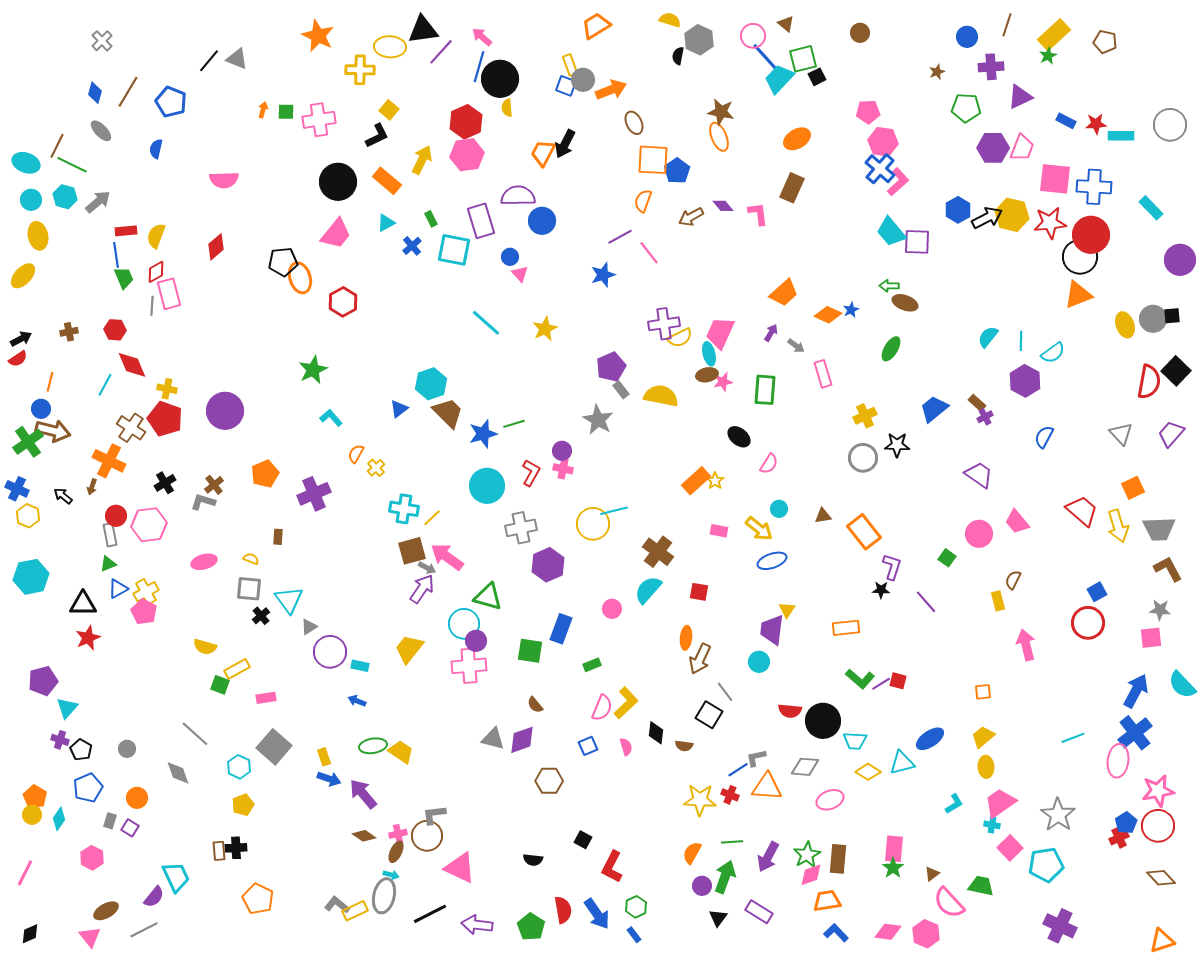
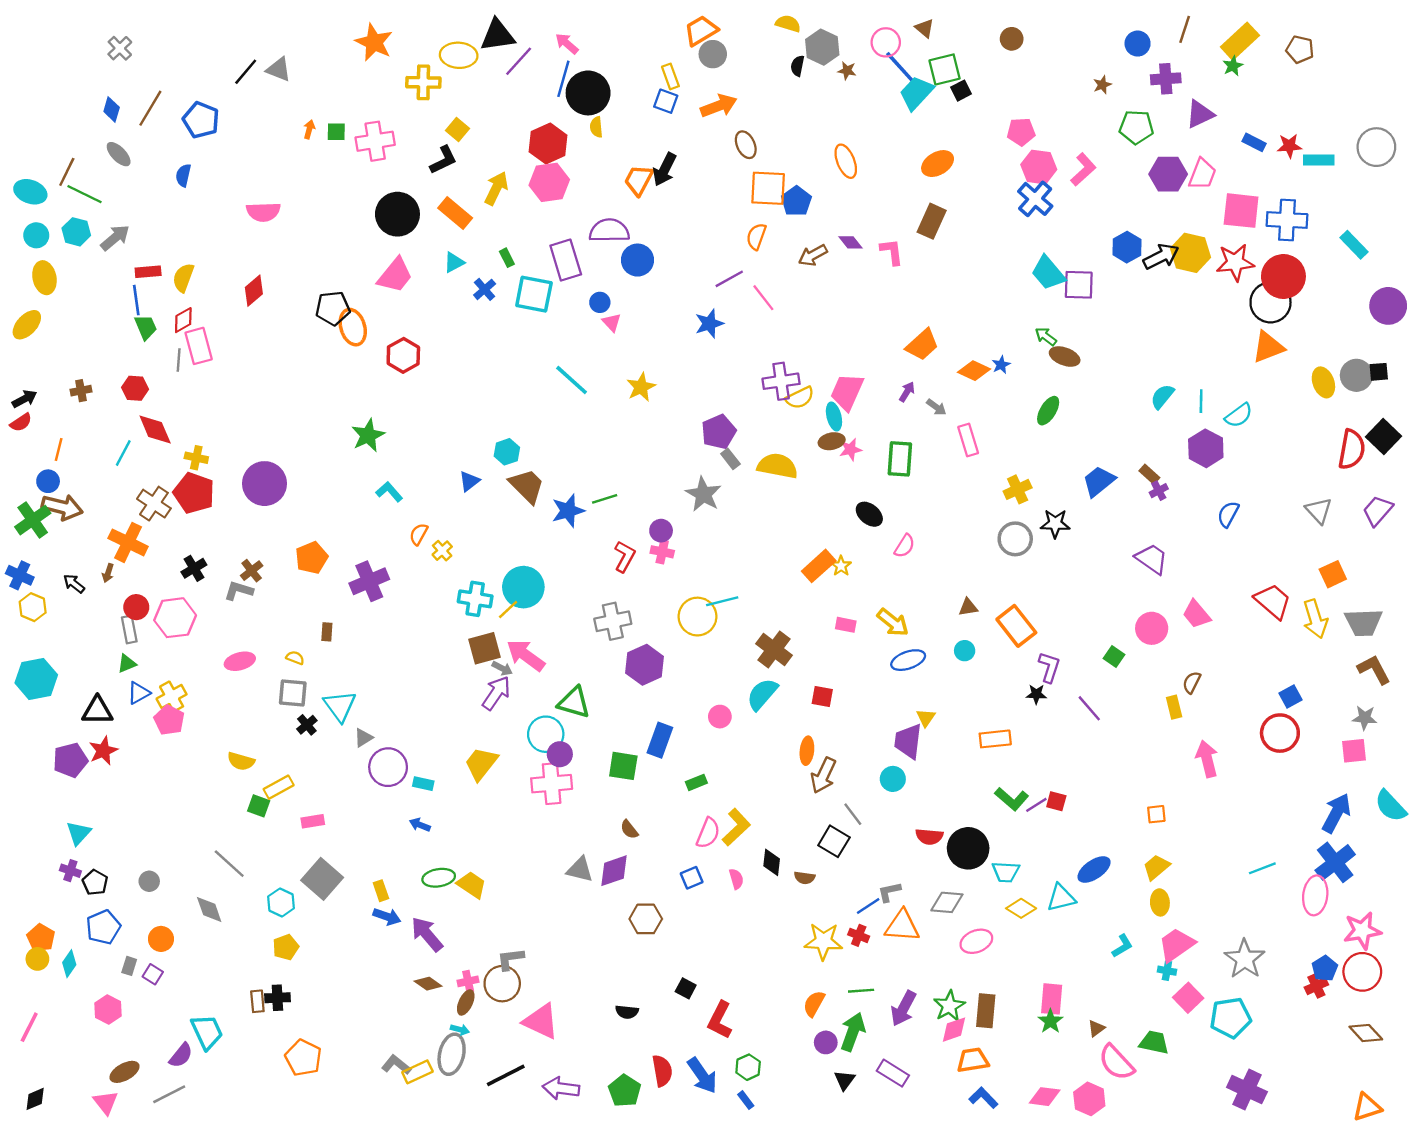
gray circle: (583, 80) -> (713, 54), moved
brown star: (721, 112) -> (847, 71), moved, size x0.6
pink L-shape: (898, 182) -> (1083, 169), moved
green arrow: (889, 286) -> (1046, 337), turned 36
cyan hexagon: (431, 384) -> (507, 452), size x0.7
cyan circle: (487, 486) -> (523, 587), moved
cyan circle: (779, 509) -> (965, 651), moved
purple pentagon: (43, 681) -> (70, 760), moved

